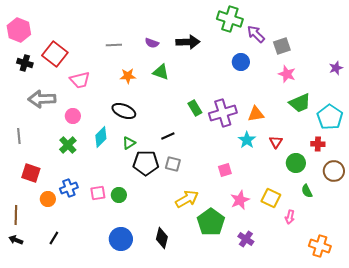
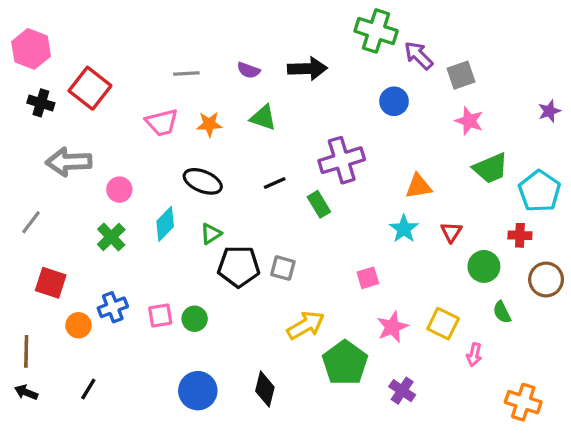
pink trapezoid: (80, 80) -> (162, 123), moved
green rectangle: (195, 108) -> (319, 204), moved
purple cross: (223, 113) -> (342, 160), moved
gray line: (19, 136) -> (31, 222), turned 42
black line: (168, 136) -> (275, 183), moved

